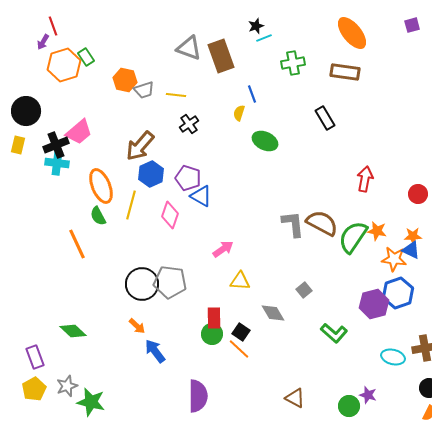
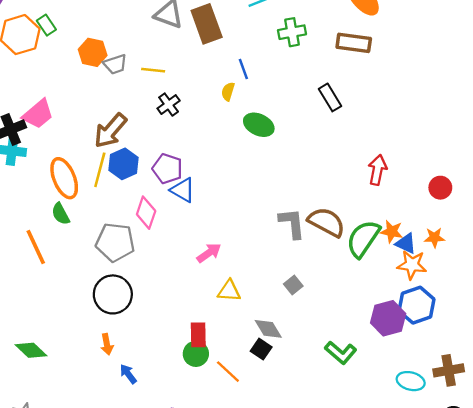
yellow line: (131, 205) -> (100, 170), moved
blue triangle: (411, 250) -> (406, 243), moved
gray pentagon: (170, 282) -> (115, 242), moved
gray square: (304, 290) -> (293, 285), moved
orange arrow: (137, 326) -> (107, 344), turned 36
black square: (241, 332) -> (261, 349), moved
blue arrow: (155, 351) -> (128, 374), size x0.7

